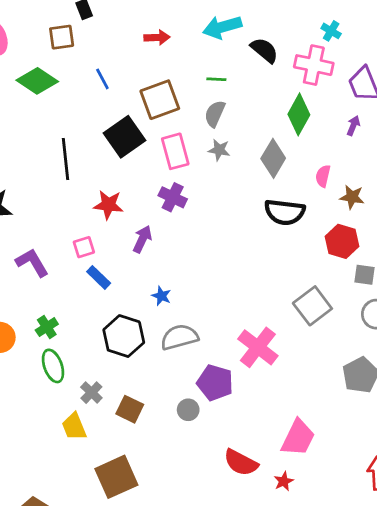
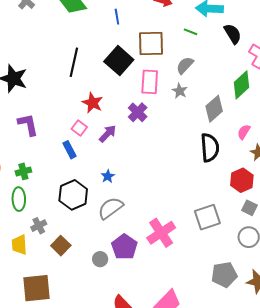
green line: (216, 79) -> (190, 32), moved
black square: (124, 137) -> (119, 61), turned -32
black semicircle: (285, 212) -> (210, 148), turned -120
pink square: (84, 247) -> (79, 128), moved, turned 35
gray semicircle: (179, 337) -> (111, 208), turned -40

